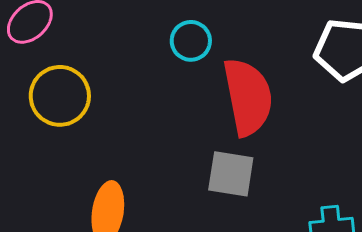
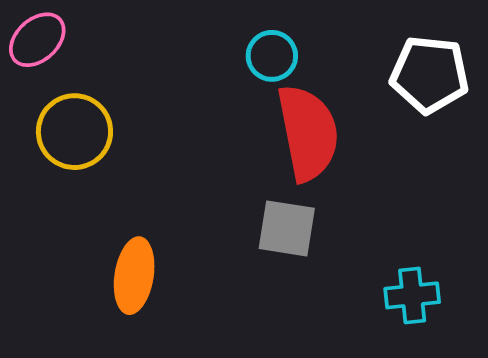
cyan circle: (191, 41) -> (272, 56), moved

